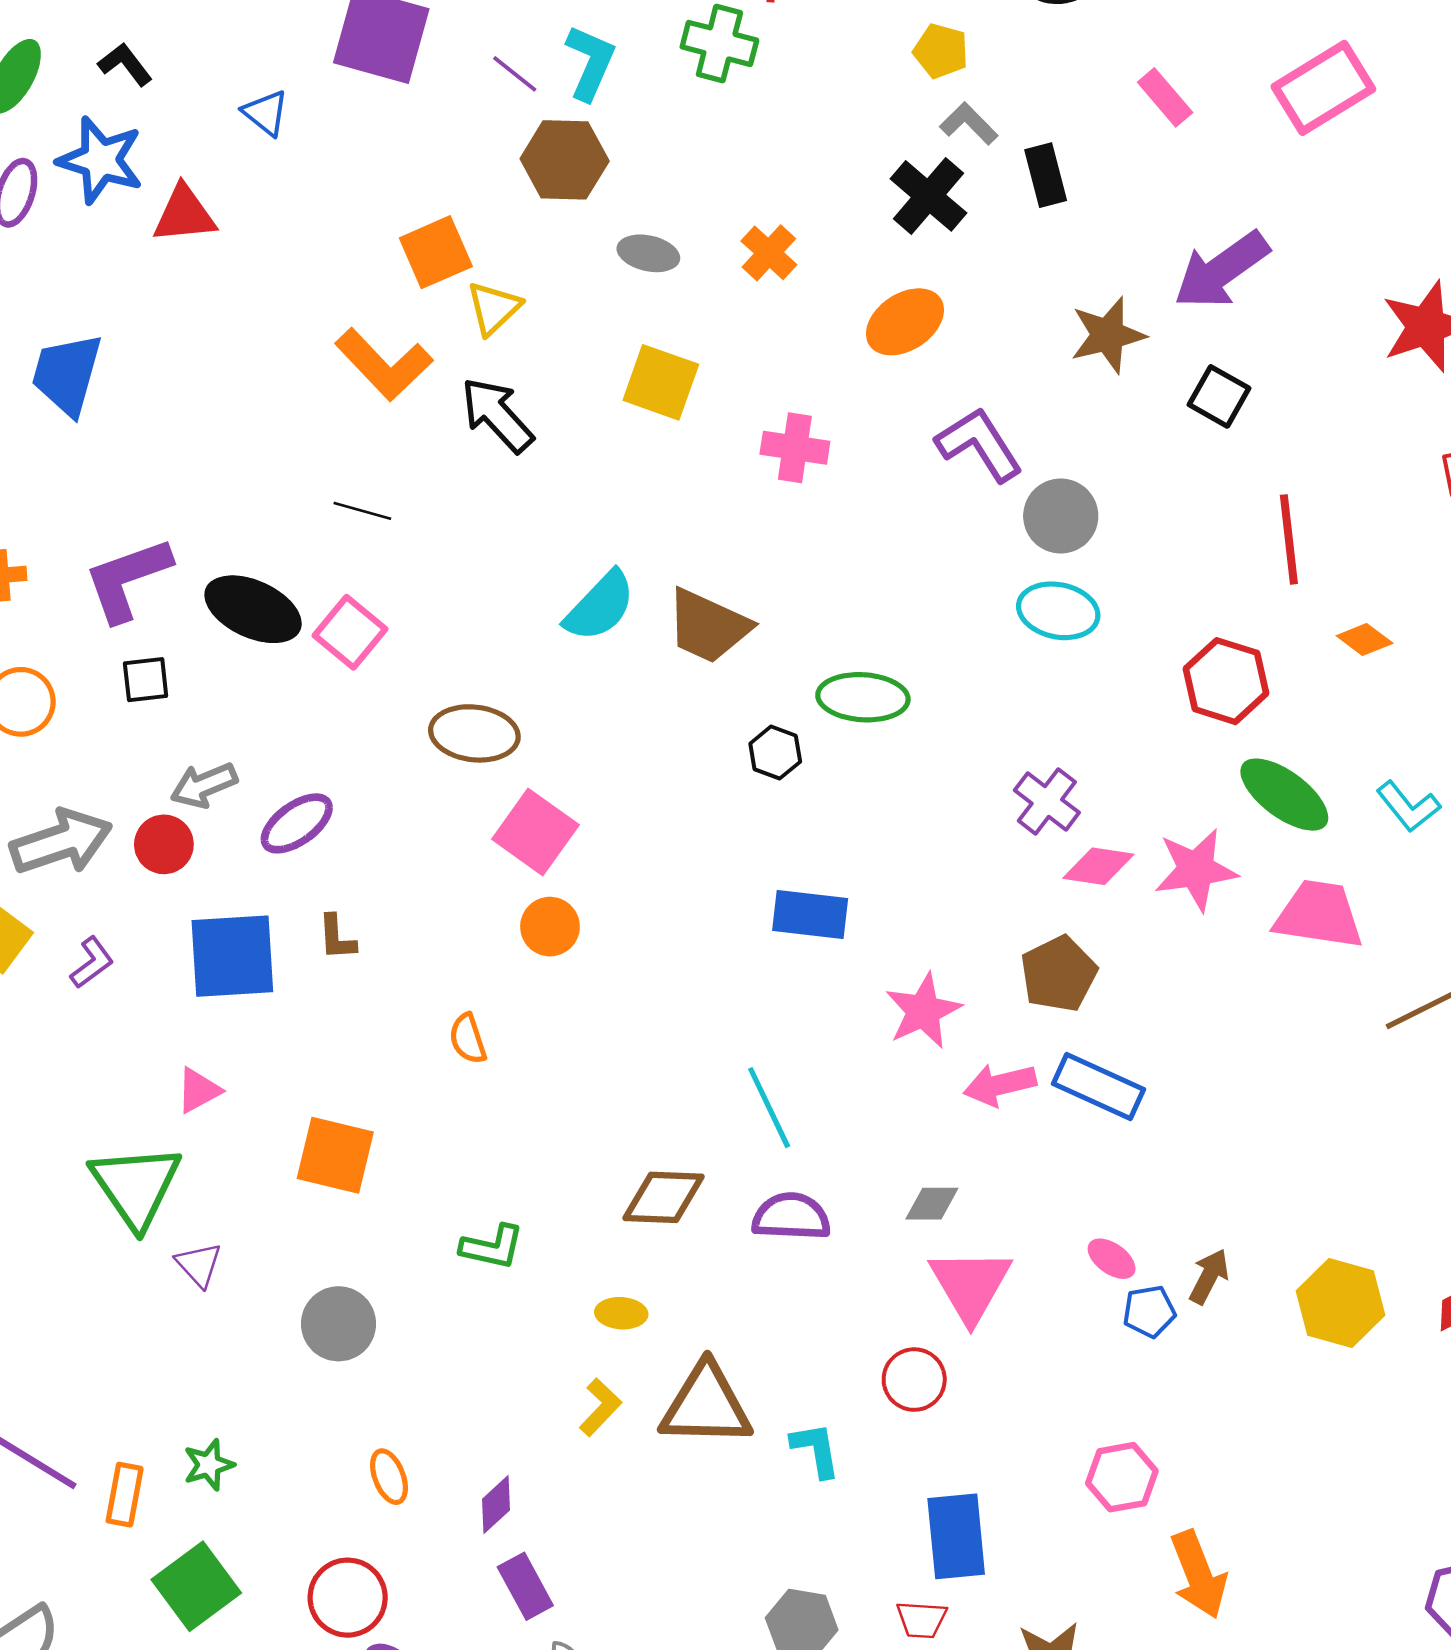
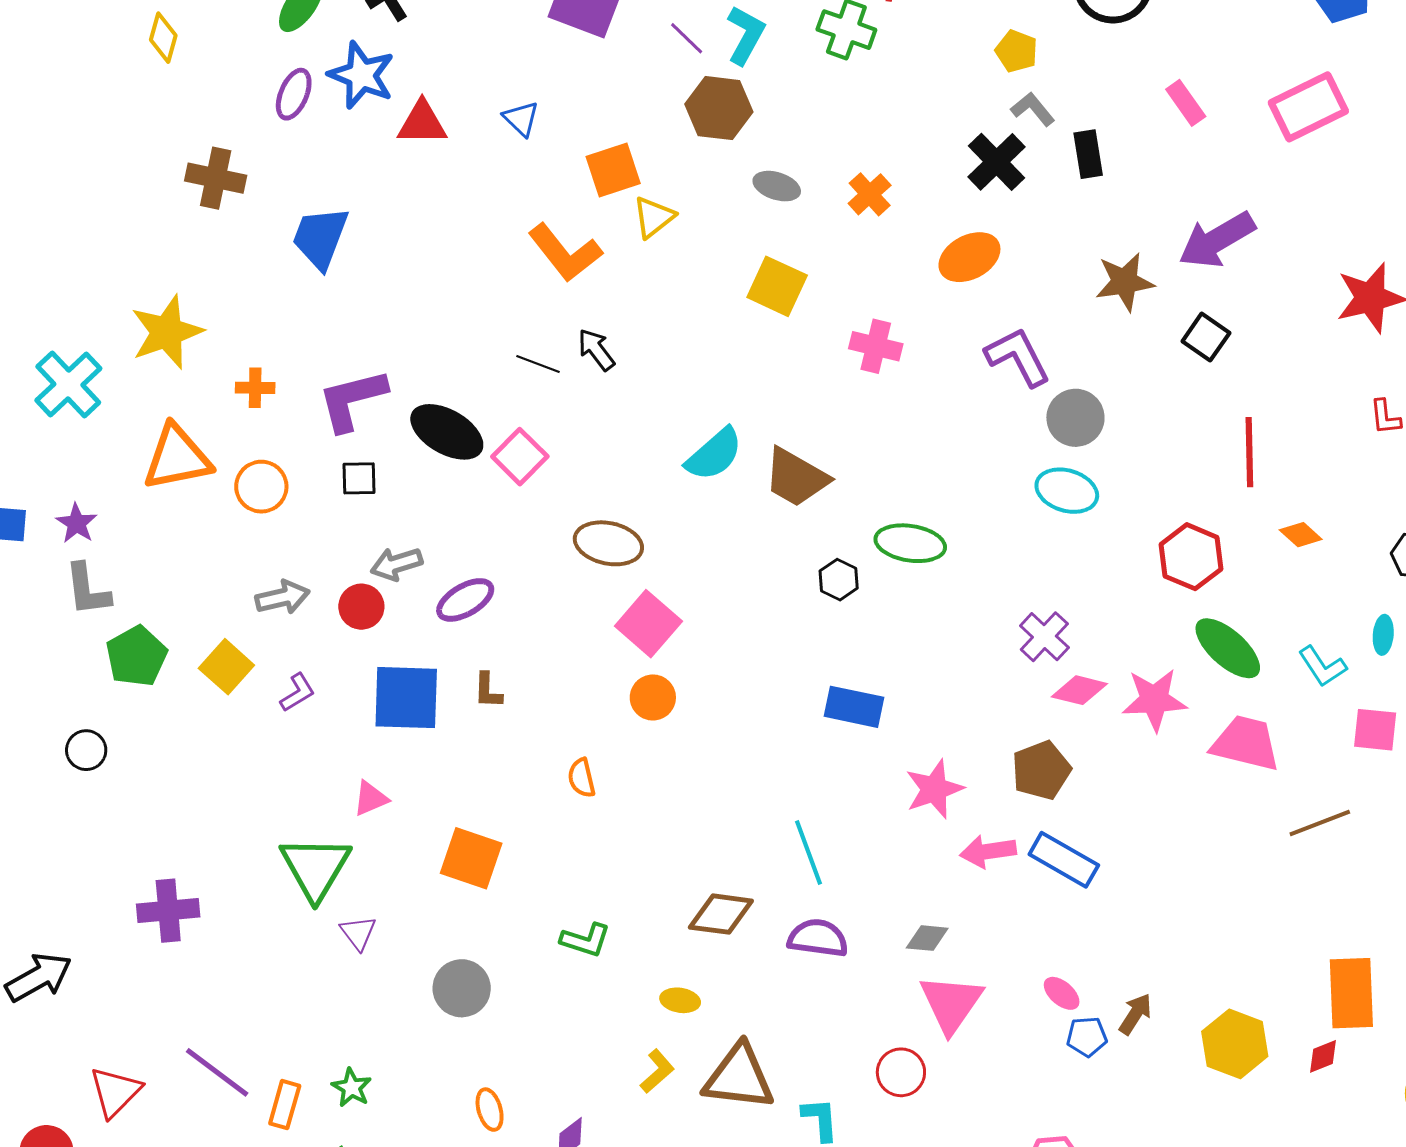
blue triangle: (266, 113) -> (521, 119), moved
black arrow: (497, 415) -> (596, 350), moved, size x0.7
gray arrow: (61, 842) -> (283, 597), size x0.7
green star: (209, 1465) -> (352, 1088), turned -30

